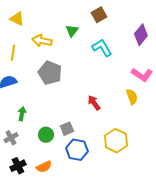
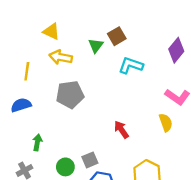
brown square: (99, 15) -> (117, 36), moved
yellow triangle: (17, 19) -> (51, 32), moved
cyan L-shape: (102, 48) -> (131, 65), turned -40
gray pentagon: (50, 73) -> (70, 95), turned -30

